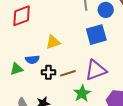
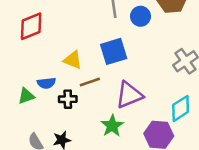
blue square: (96, 35) -> (114, 51), moved
yellow triangle: (53, 42) -> (73, 60), turned 42
brown line: (68, 73) -> (90, 82), moved

